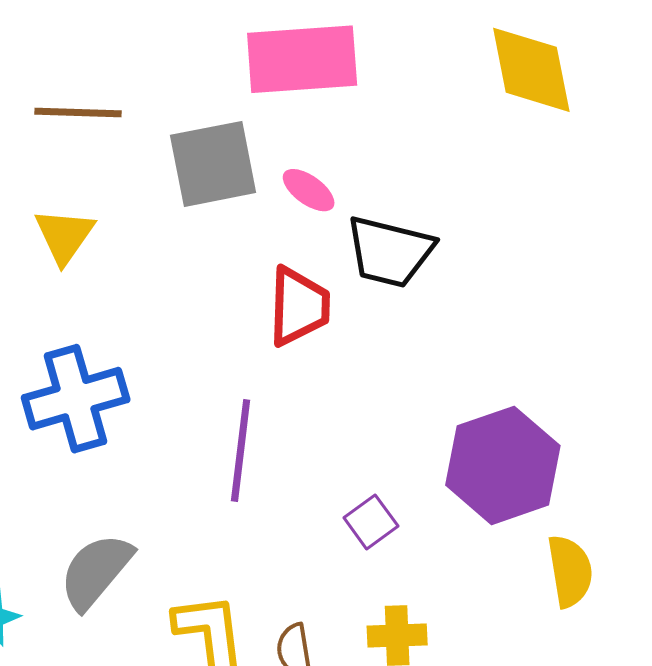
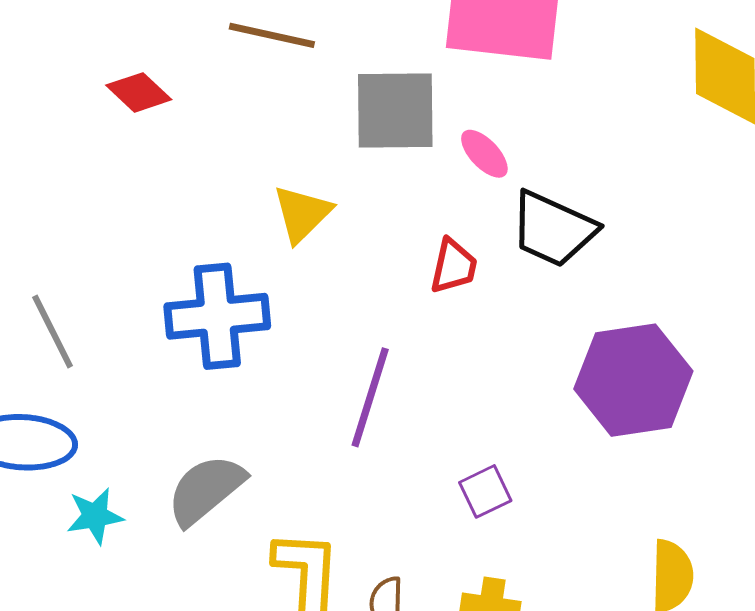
yellow triangle: (64, 236) -> (302, 214), moved
red trapezoid: (299, 306) -> (454, 266), size x0.7
purple hexagon: (503, 465) -> (633, 380), moved

